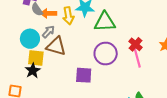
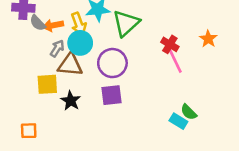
green triangle: (105, 22) -> (126, 23), turned -30
cyan circle: (30, 39) -> (80, 43), moved
purple circle: (106, 54) -> (112, 63), moved
black star: (33, 71) -> (71, 101), moved

